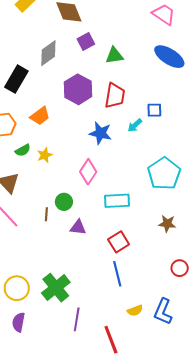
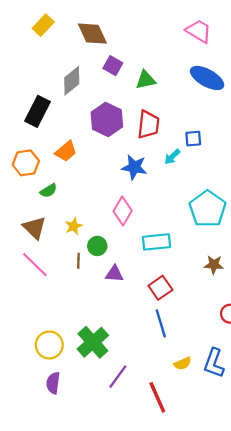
purple square: (86, 42) -> (113, 66), turned -30
yellow star: (45, 155) -> (74, 226), moved
purple line: (77, 319) -> (118, 377), turned 30

